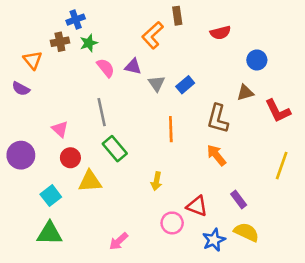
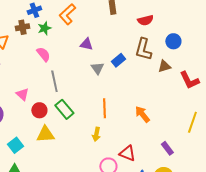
orange L-shape: (153, 35) -> (67, 14), moved
purple triangle: (133, 67) -> (86, 44), moved
pink semicircle: (106, 68) -> (43, 54), moved
gray triangle: (156, 83) -> (97, 68), moved
brown L-shape: (218, 119) -> (143, 49), moved
orange line: (171, 129) -> (104, 108), moved
red circle: (70, 158) -> (39, 110), moved
purple rectangle: (239, 199) -> (167, 148), moved

